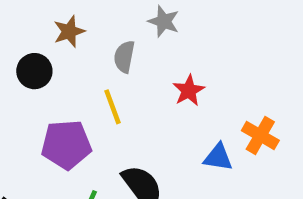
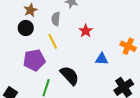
black circle: (34, 71) -> (26, 28), moved
orange cross: (260, 135) -> (128, 46), moved

